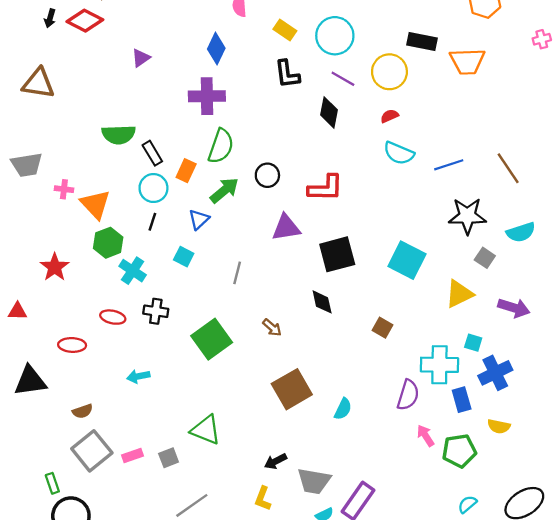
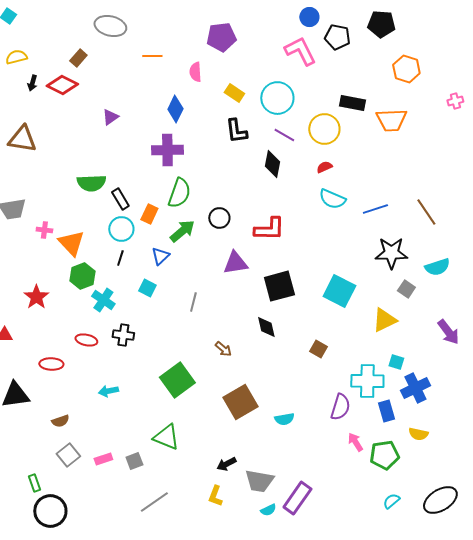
purple arrow: (514, 308) -> (448, 332), moved, turned 36
green square: (212, 339) -> (177, 380), moved
cyan semicircle: (343, 409) -> (284, 419), turned 54
gray square: (92, 451) -> (68, 455), size x0.7

